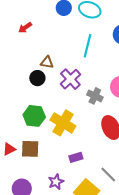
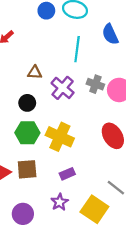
black circle: (37, 78) -> (27, 103), moved
gray cross: (95, 96) -> (95, 84), moved
purple rectangle: (76, 157) -> (67, 174), moved

